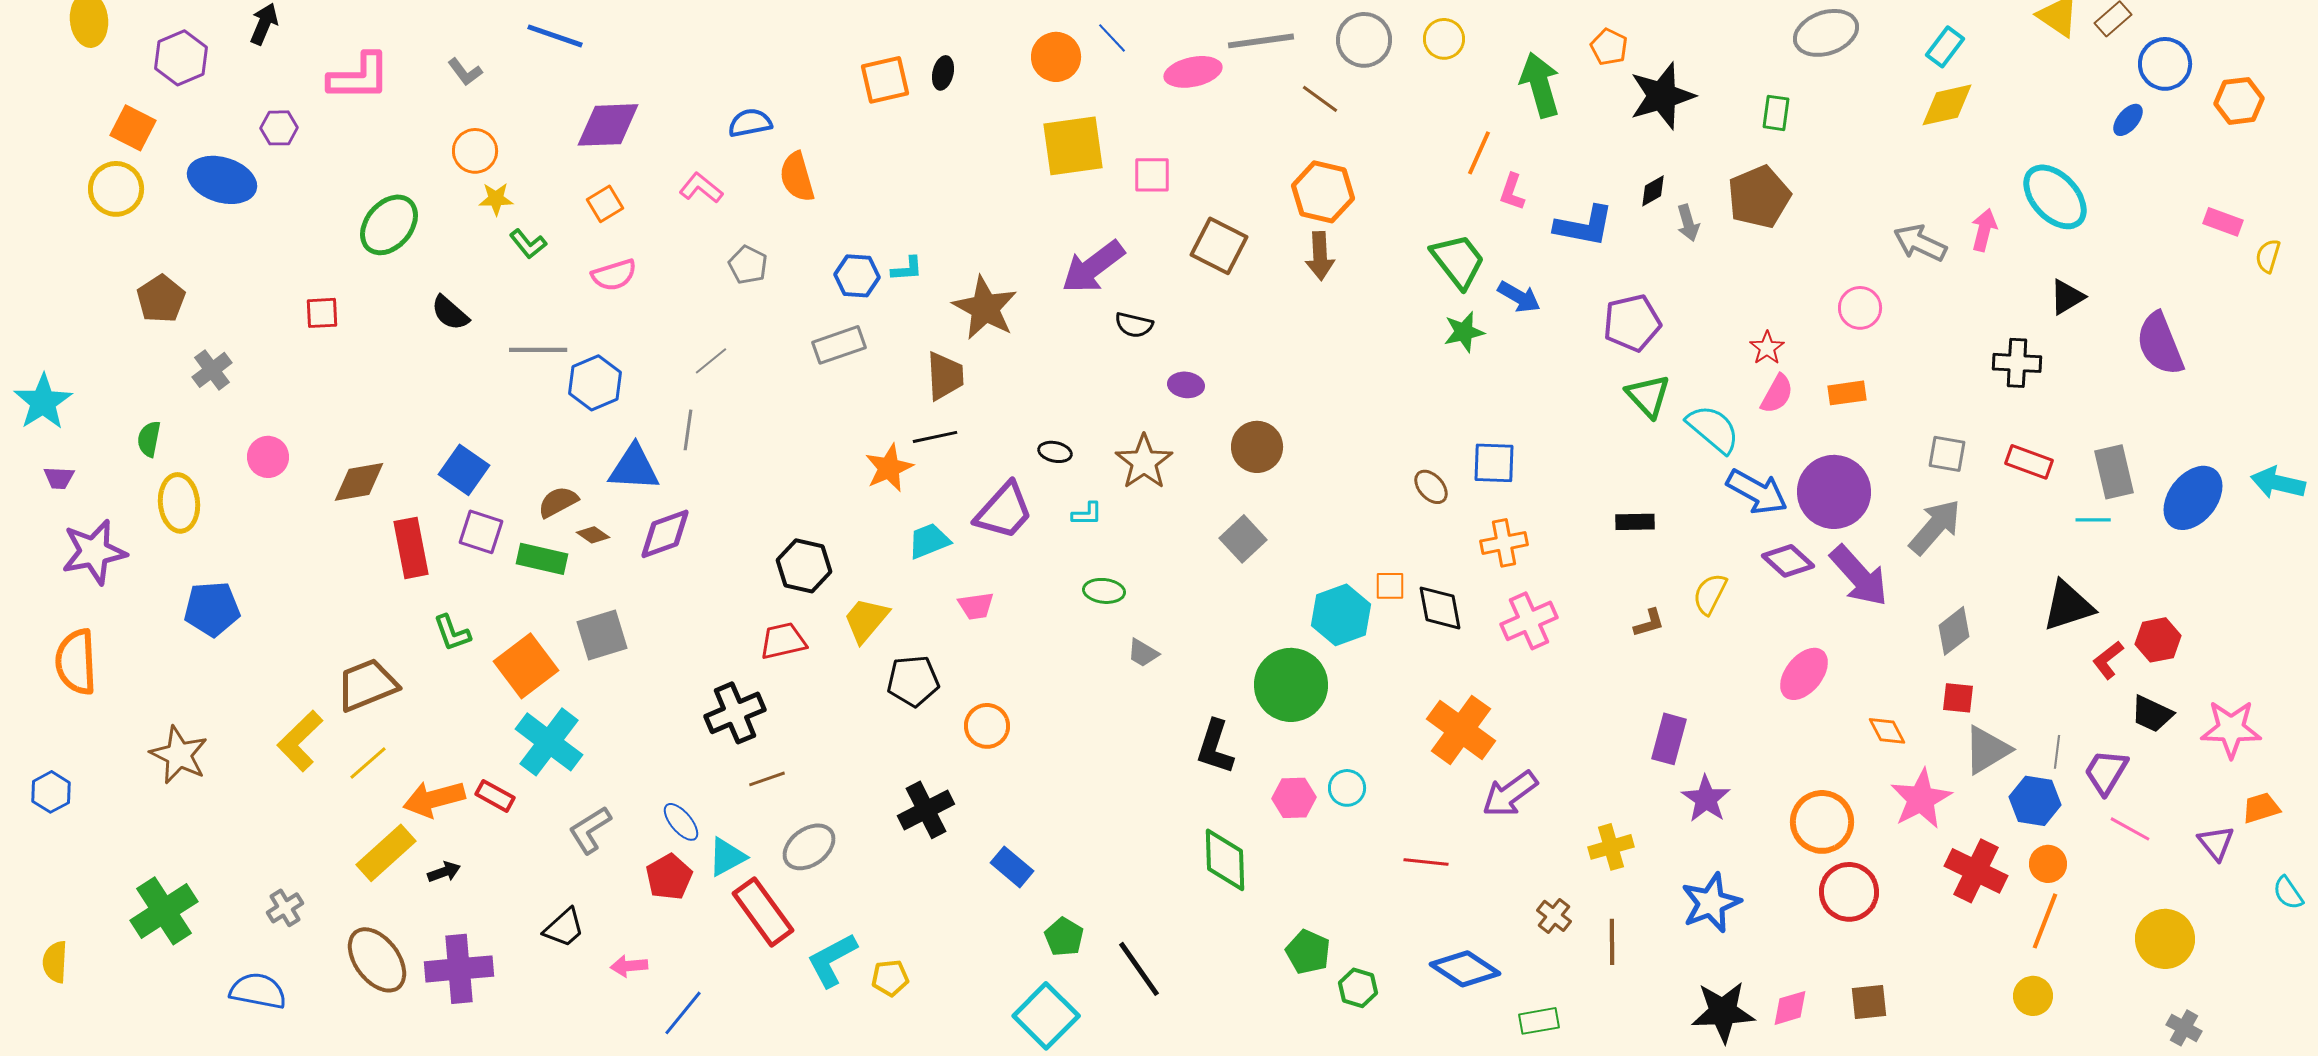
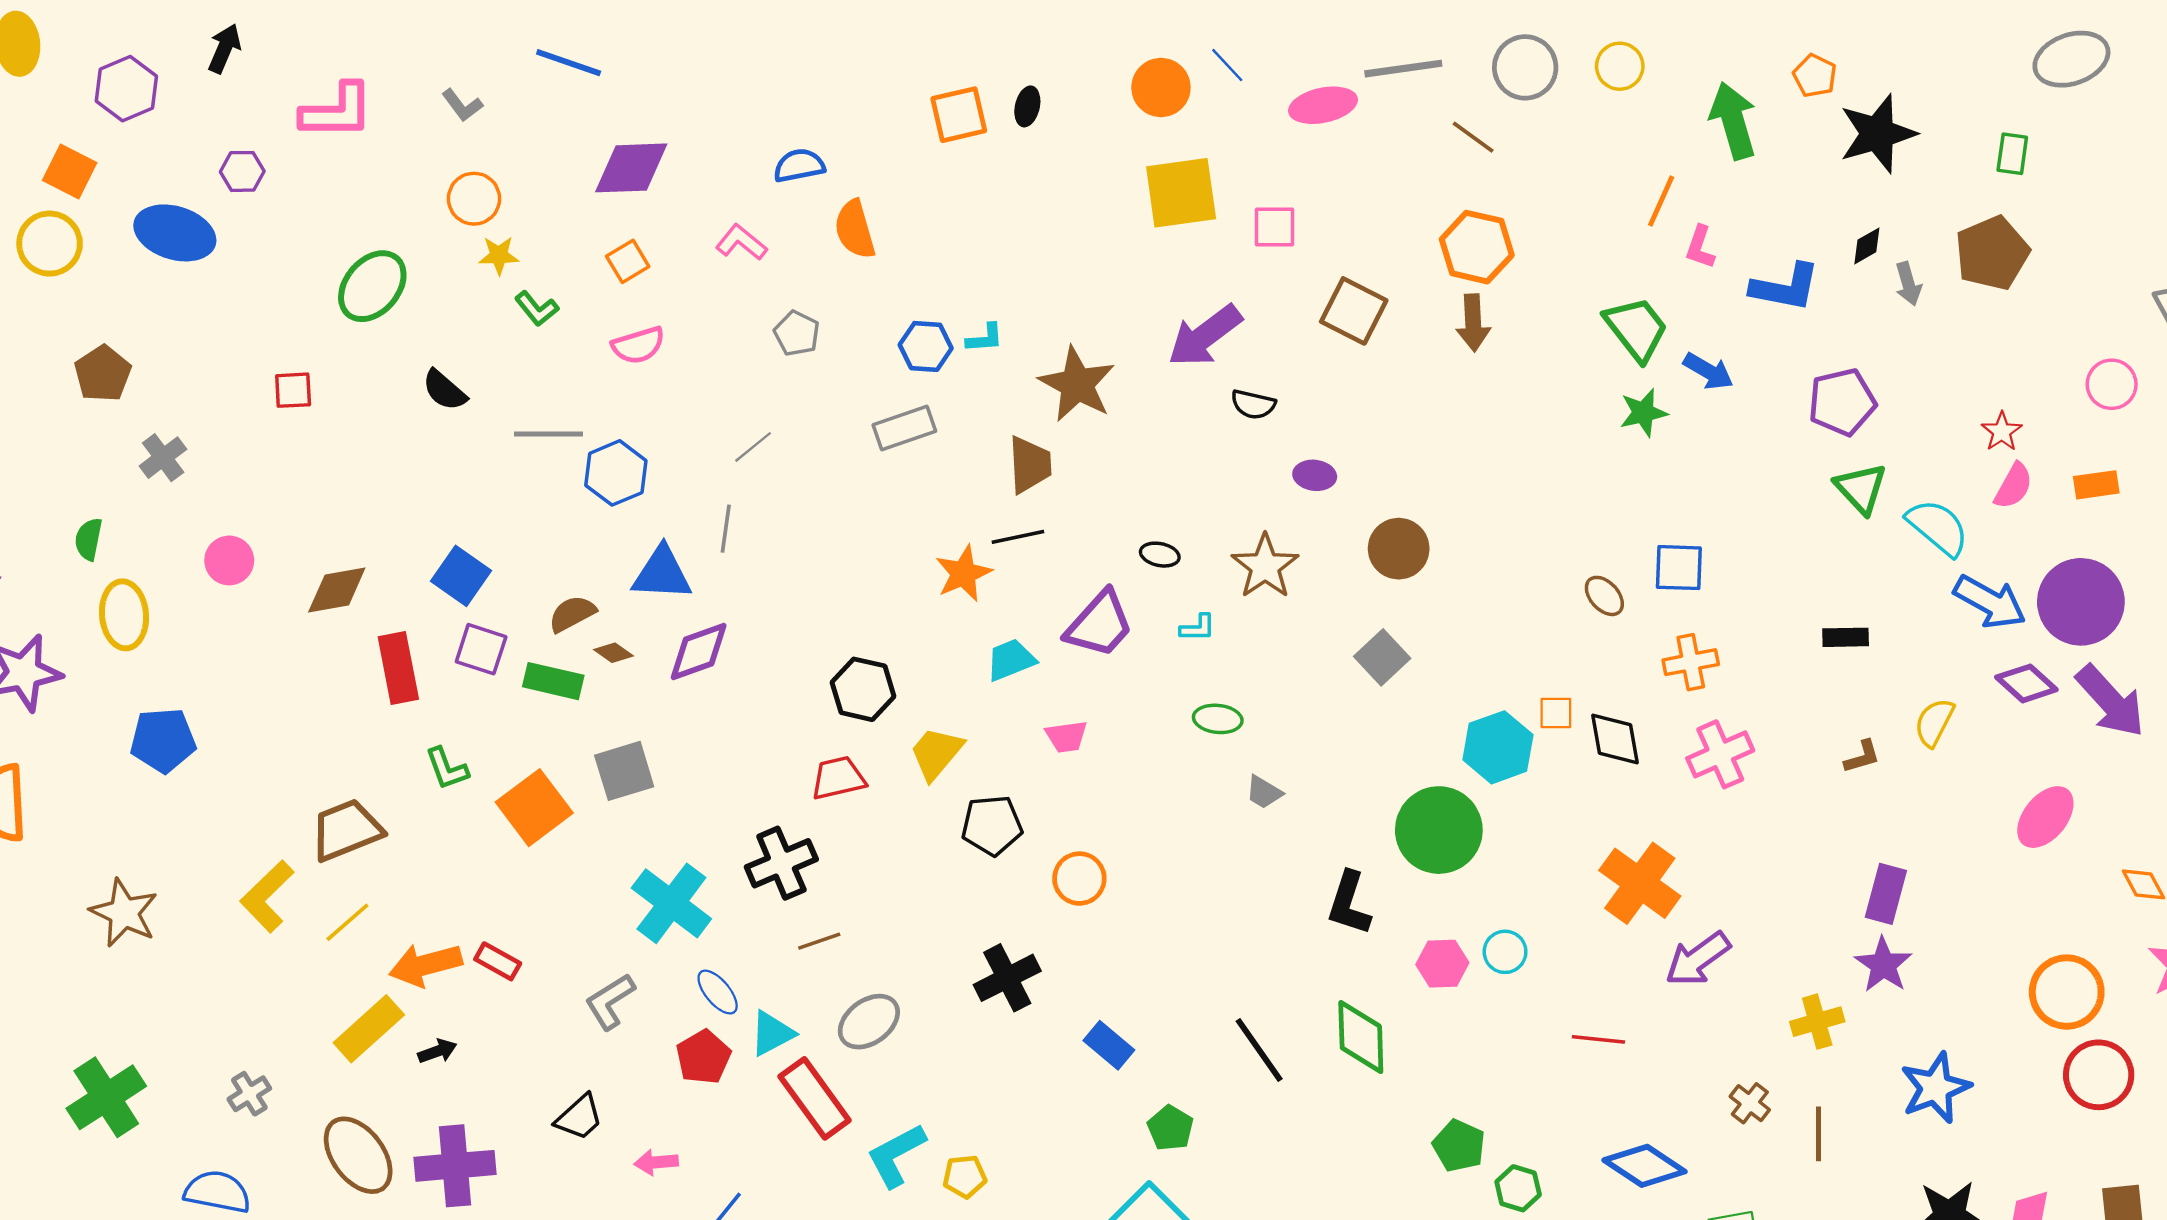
cyan cross: (549, 742) -> (671, 903), moved
purple star: (1706, 799) -> (1883, 965), moved
black line: (1139, 969) -> (1259, 1050), moved

